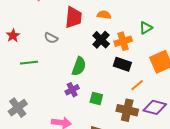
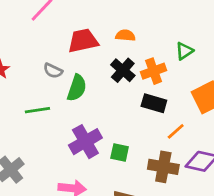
red trapezoid: (73, 17) -> (83, 41), turned -105
green line: (29, 63) -> (37, 110), moved
green semicircle: (79, 66) -> (77, 88), moved
purple cross: (72, 90) -> (85, 142), size x1.6

